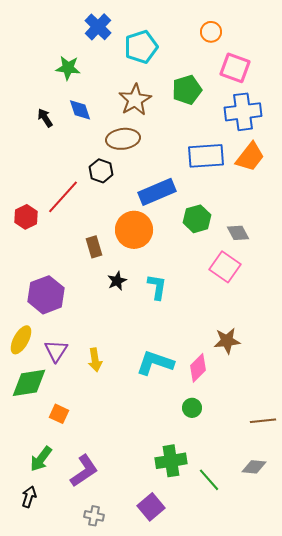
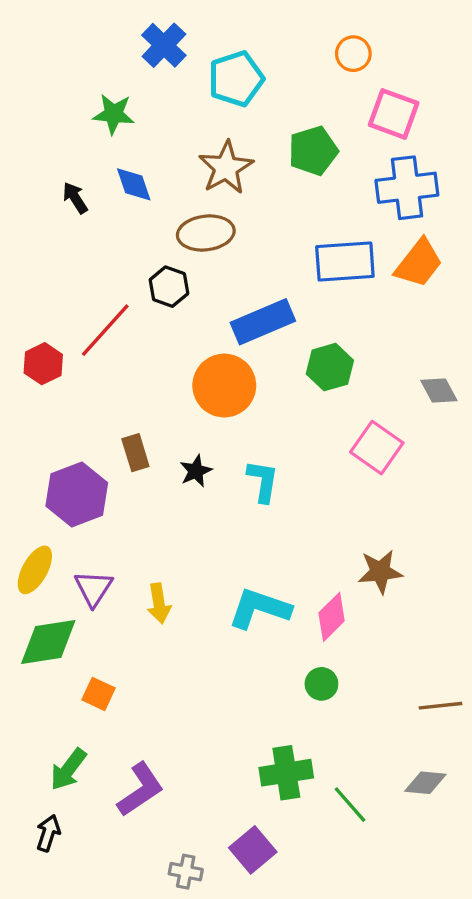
gray diamond: (238, 233) -> (439, 391), moved
brown rectangle: (94, 247) -> (135, 453), moved
gray cross: (94, 516) -> (186, 872), moved

